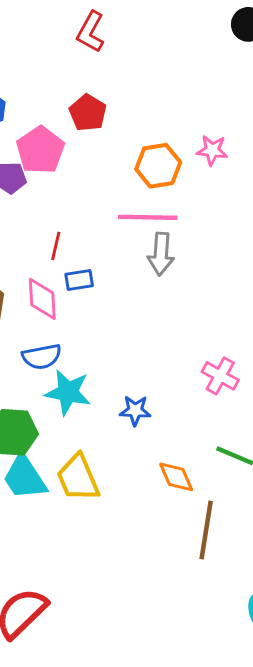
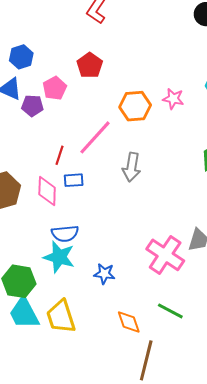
pink pentagon: (40, 150) -> (55, 88), size x0.7
pink line: (148, 217) -> (95, 137), moved, turned -54
blue semicircle: (42, 357) -> (65, 234), moved
pink cross: (220, 376) -> (165, 255), size x1.5

